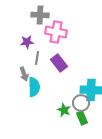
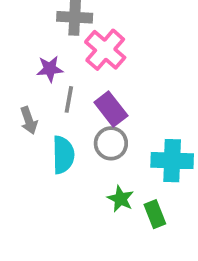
pink cross: (56, 32) -> (105, 50), turned 30
gray arrow: (24, 74) -> (29, 120), moved
gray circle: (81, 103) -> (111, 143), moved

